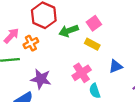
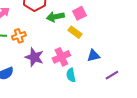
orange cross: (31, 43) -> (19, 36), moved
purple star: (41, 79) -> (34, 57), moved

